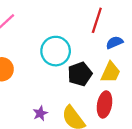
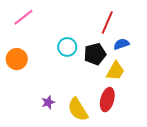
cyan circle: (56, 51) -> (67, 47), size x0.7
black pentagon: (80, 74) -> (95, 54), moved

